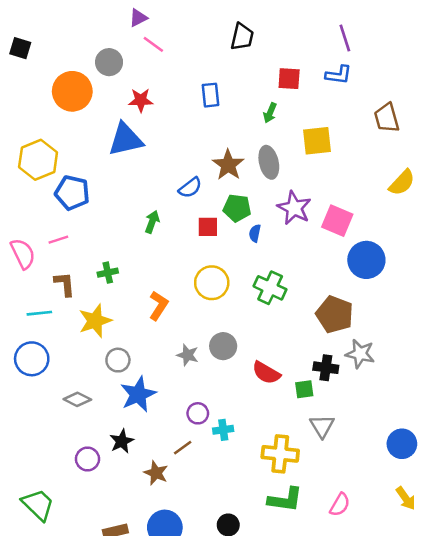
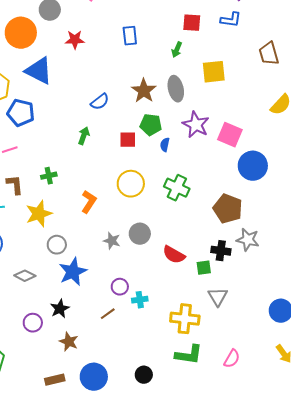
blue triangle: (126, 139) -> (39, 71), moved, turned 40
blue semicircle: (190, 188) -> (100, 102), moved
brown star: (156, 473) -> (69, 342), moved

